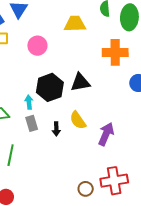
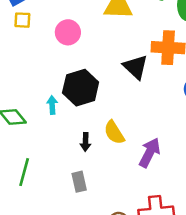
black triangle: (80, 82) -> (136, 67), moved, turned 50
gray rectangle: (32, 123) -> (79, 182), moved

